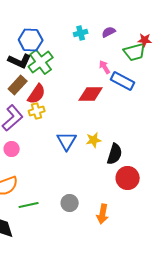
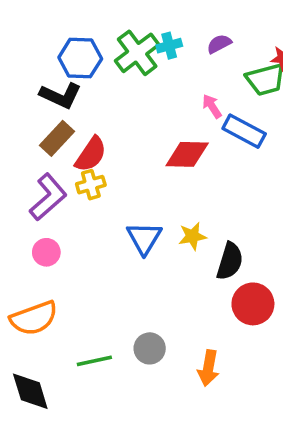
green cross: (41, 62) -> (137, 53), moved
green line: (29, 205) -> (94, 361), moved

